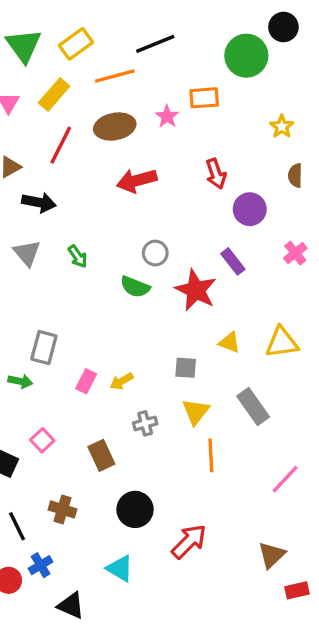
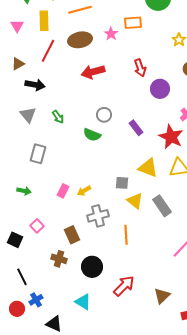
yellow rectangle: (54, 94) -> (44, 21), turned -42
purple rectangle: (233, 261) -> (136, 128), moved
red star: (196, 290) -> (171, 137), moved
yellow triangle: (229, 342) -> (148, 168), size x1.5
gray rectangle: (44, 348) -> (38, 154), moved
yellow triangle: (196, 412) -> (135, 201), moved, turned -30
gray cross: (145, 423) -> (98, 216), size x1.5
orange line: (211, 455) -> (126, 235), moved
brown cross: (62, 509) -> (59, 259), moved
brown triangle: (272, 555) -> (162, 296), moved

